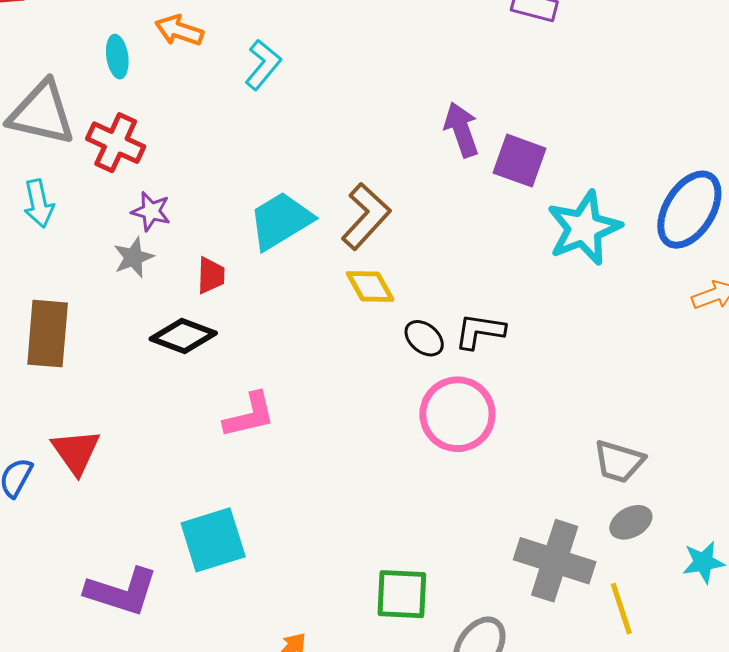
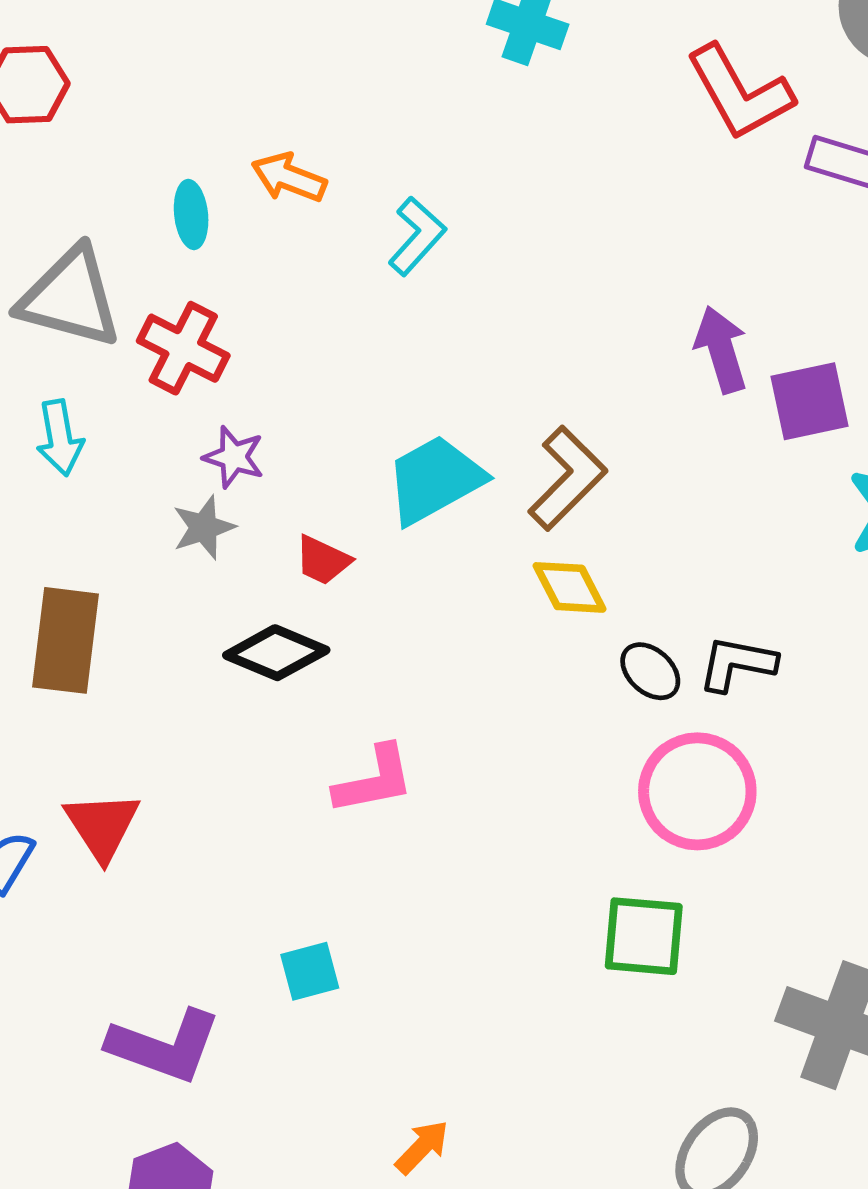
purple square: (520, 161) -> (810, 401), turned -34
red trapezoid: (211, 275) -> (323, 560), turned 111
cyan square: (213, 540) -> (310, 971), size x0.6
green square: (402, 594) -> (644, 936), moved

